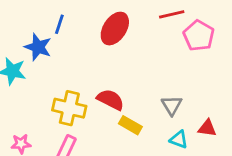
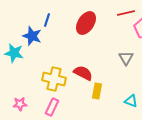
gray triangle: (172, 105) -> (126, 58), moved
yellow rectangle: (130, 125) -> (97, 91), turned 70

